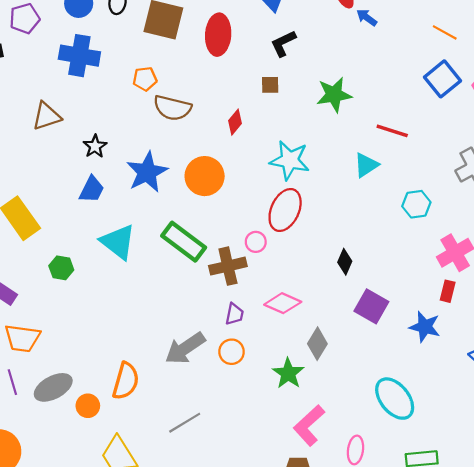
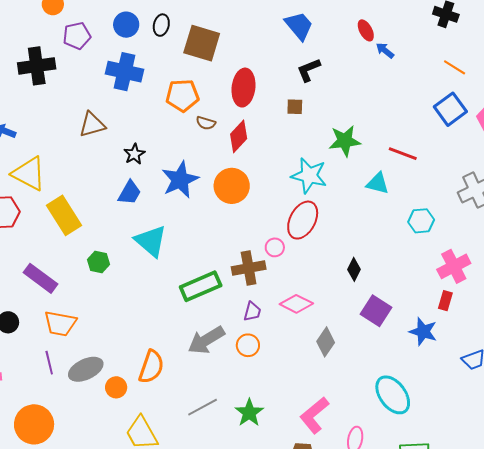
red ellipse: (218, 35) -> (244, 88), moved
orange pentagon: (145, 79) -> (182, 96), size x1.5
green star: (334, 95) -> (345, 141), moved
brown semicircle: (172, 108) -> (206, 123), size x0.6
red diamond: (235, 122) -> (239, 136), moved, size x1.4
cyan triangle: (366, 165) -> (378, 183), turned 45
green rectangle: (184, 242) -> (201, 286), moved, turned -63
green star: (288, 373) -> (249, 413), moved

